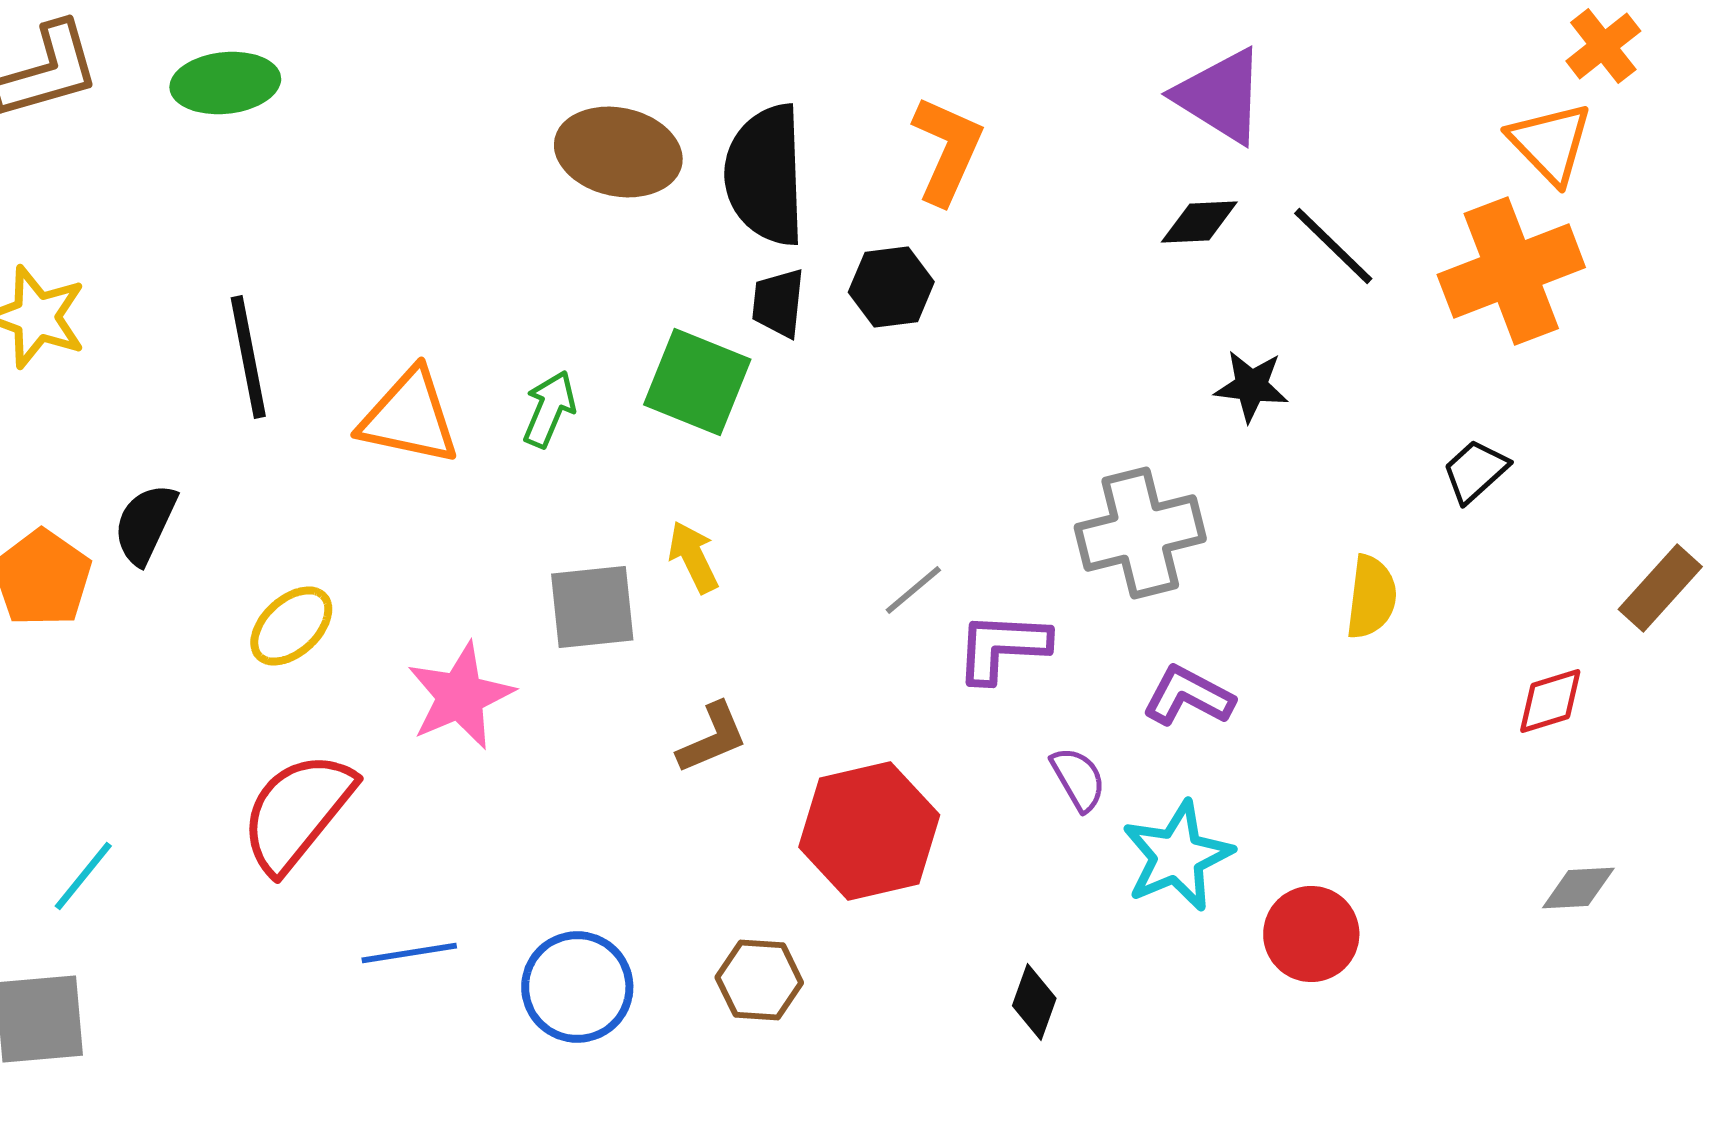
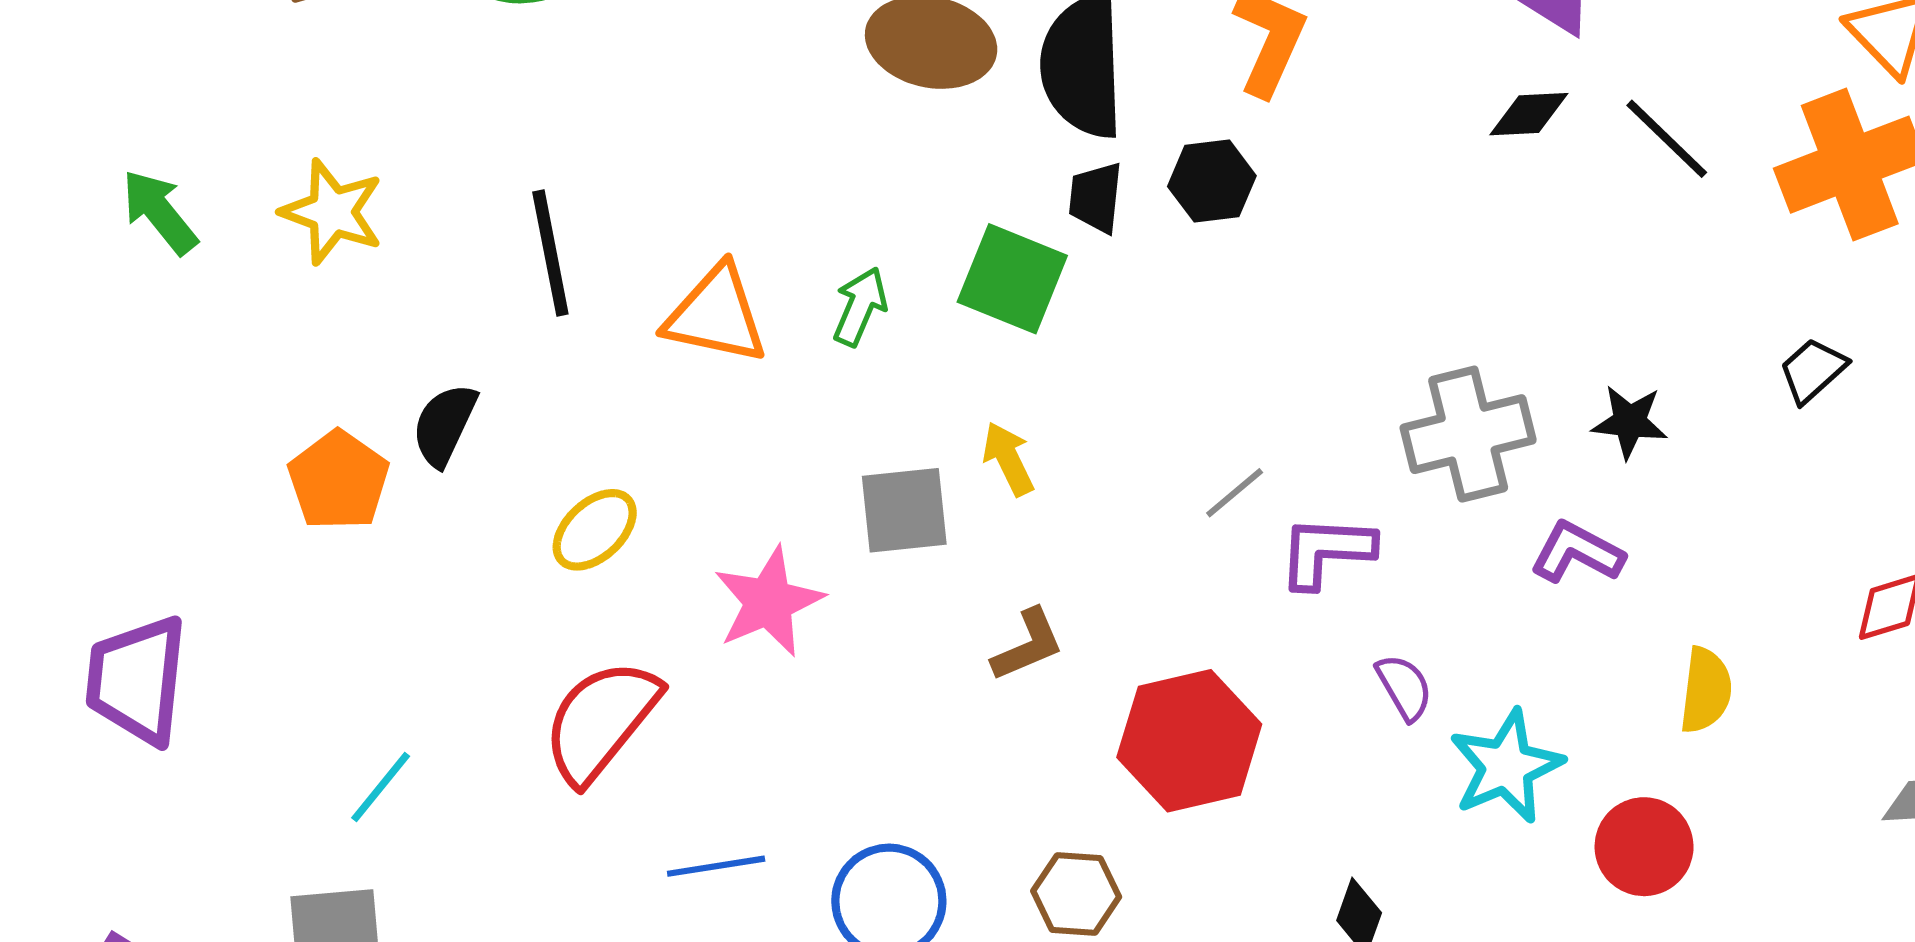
black star: (1251, 386) -> (1630, 422), moved
yellow semicircle: (1371, 597) -> (1706, 690), moved
purple L-shape: (1188, 696) -> (1577, 552), moved

